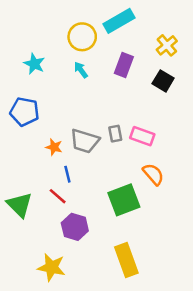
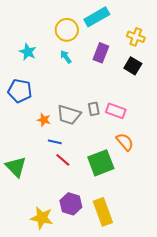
yellow cross: (167, 45) -> (136, 37), turned -30
blue line: (67, 174) -> (55, 142), turned -64
red line: (58, 196) -> (63, 160), moved
purple hexagon: (75, 227) -> (71, 204), moved

